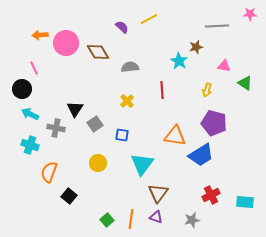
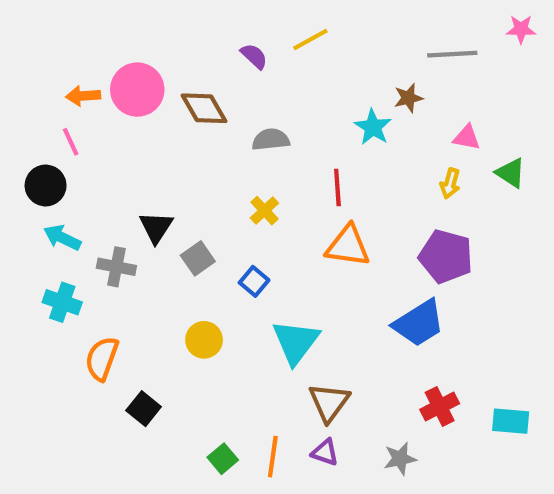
orange arrow: (40, 35) -> (83, 96), moved
yellow arrow: (207, 90) -> (450, 183), moved
blue square: (122, 135) -> (254, 281), turned 32
orange triangle: (175, 136) -> (348, 246), moved

